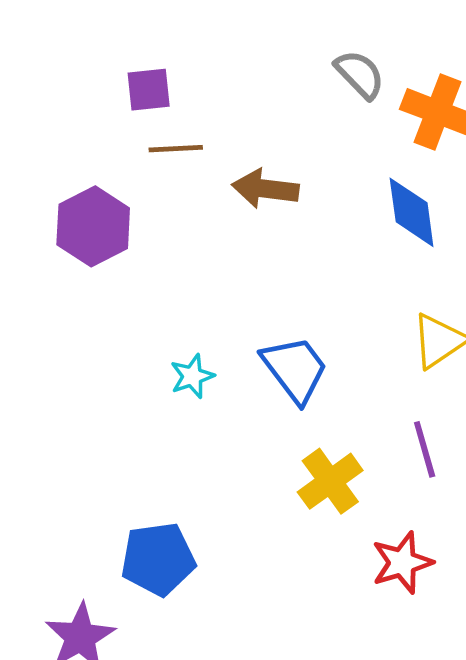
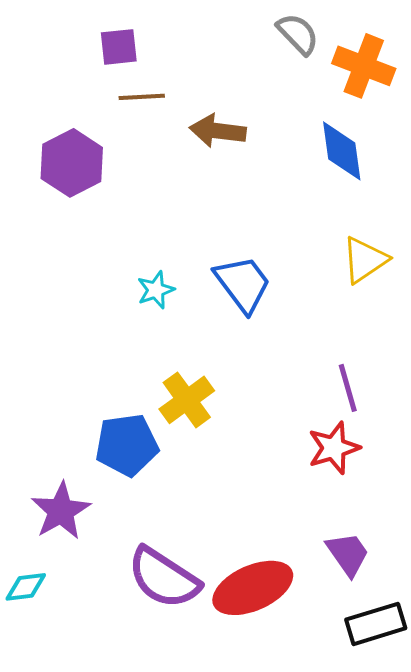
purple line: (425, 449) -> (348, 388), moved
yellow cross: (330, 481) -> (187, 400), moved

